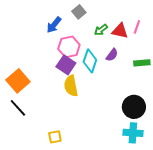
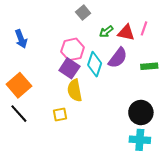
blue arrow: (54, 25) -> (21, 39), moved, turned -60
purple semicircle: (112, 55) -> (118, 58), size x1.5
yellow square: (55, 137) -> (60, 115), moved

